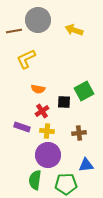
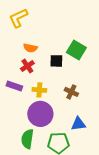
green square: (84, 91) -> (76, 50), turned -30
red cross: (42, 111) -> (27, 66), moved
brown cross: (79, 133) -> (71, 92), turned 32

